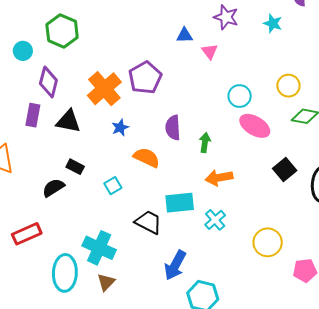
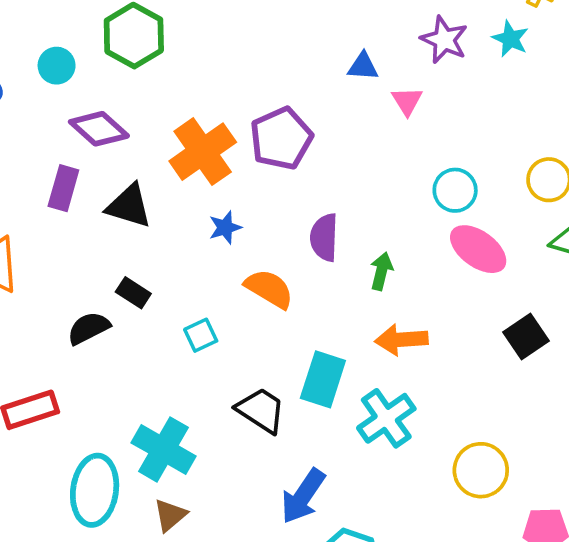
cyan star: (273, 23) -> (510, 39), moved
purple diamond: (48, 82) -> (99, 129), turned -68
cyan rectangle: (180, 203) -> (323, 379), turned -72
cyan cross: (215, 220) -> (386, 418), size x1.4

